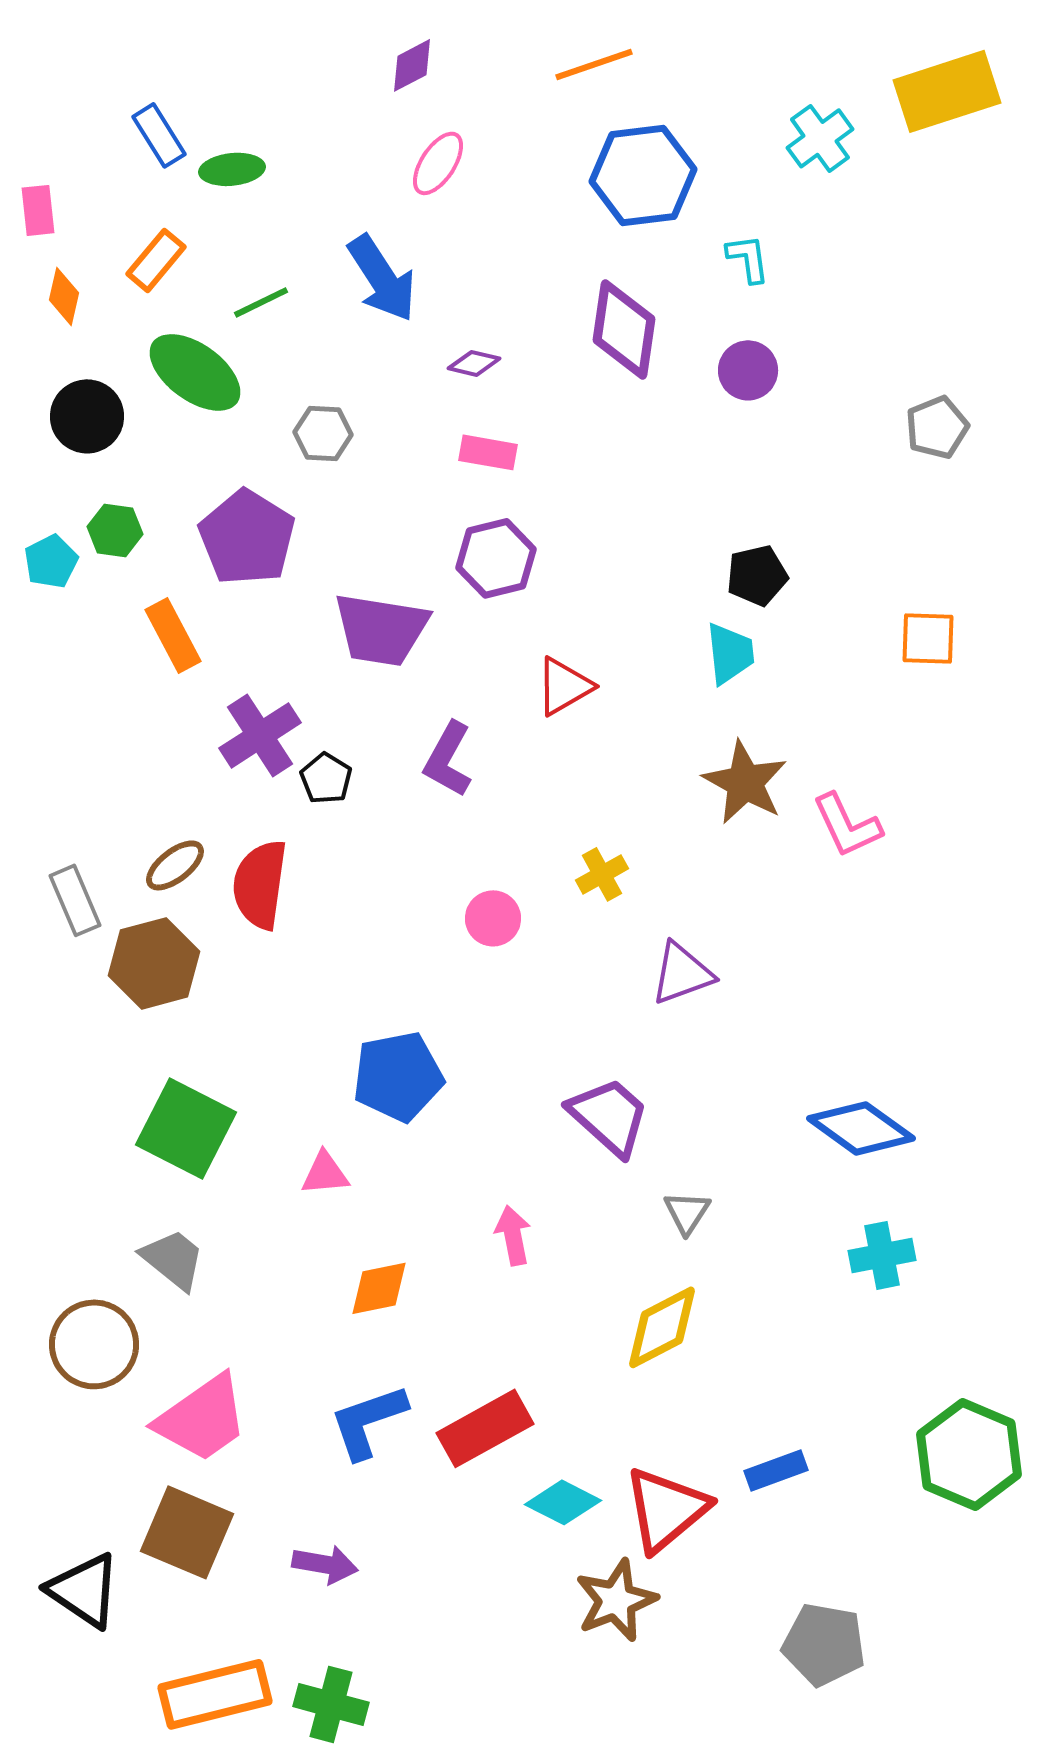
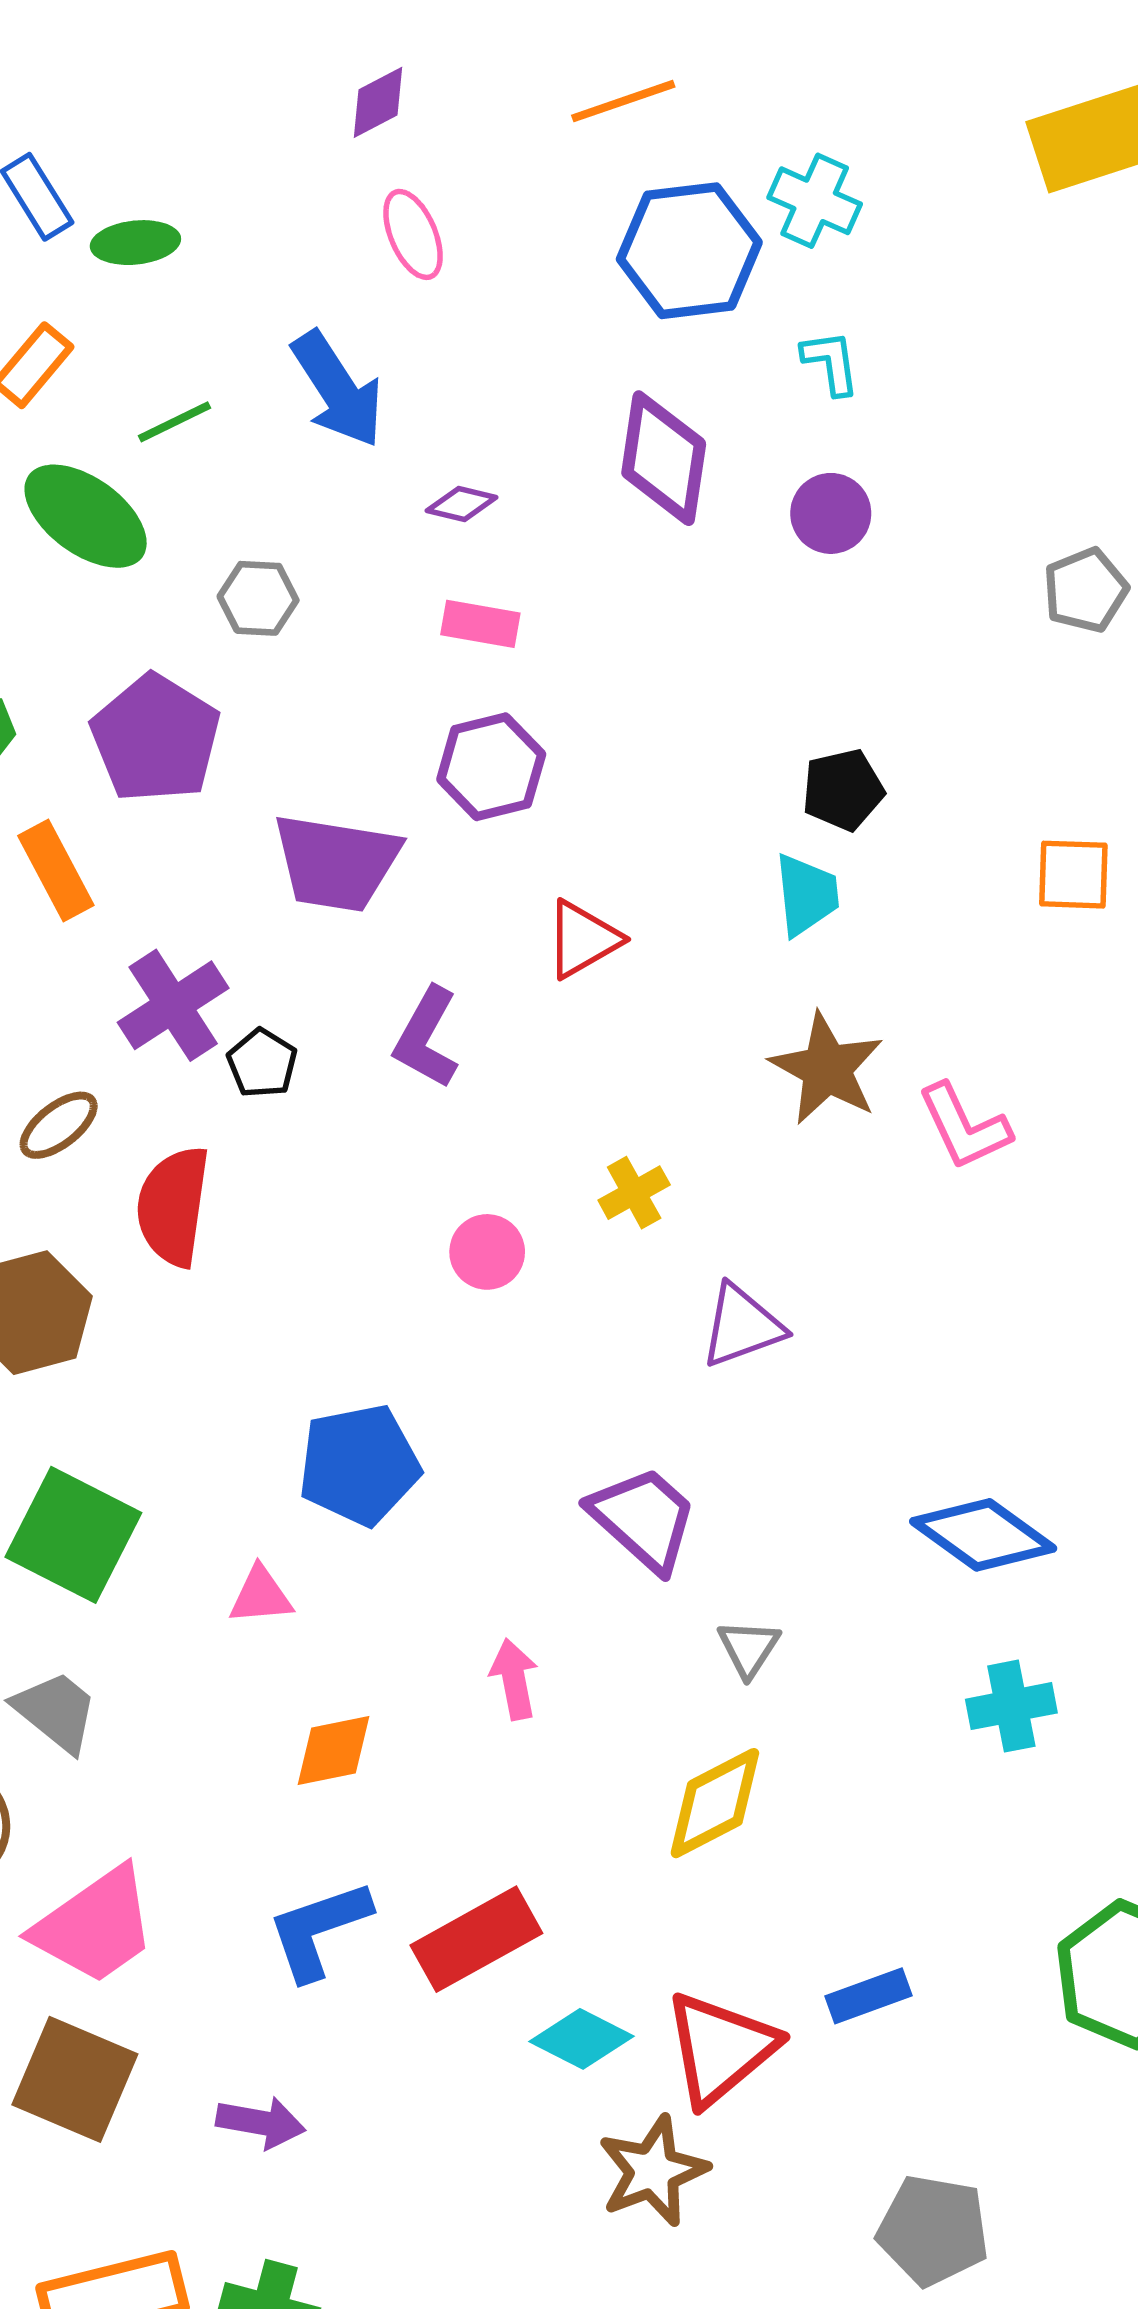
cyan cross: (820, 138) -> (815, 201), moved, turned -30
pink ellipse: (438, 163) -> (413, 234), turned -56
brown ellipse: (175, 865) -> (59, 1125), moved

